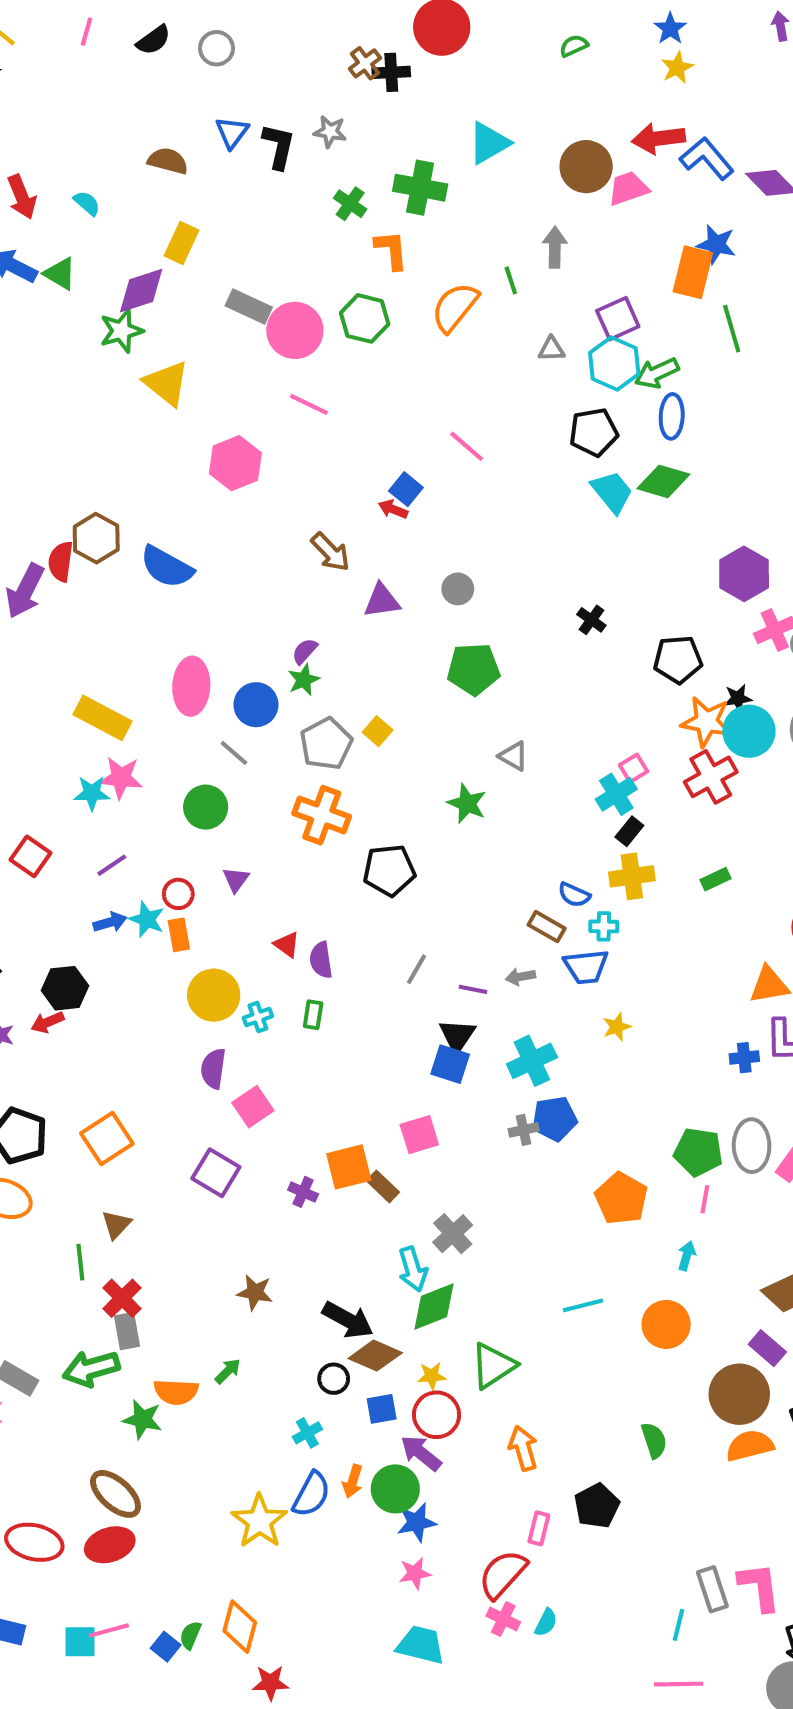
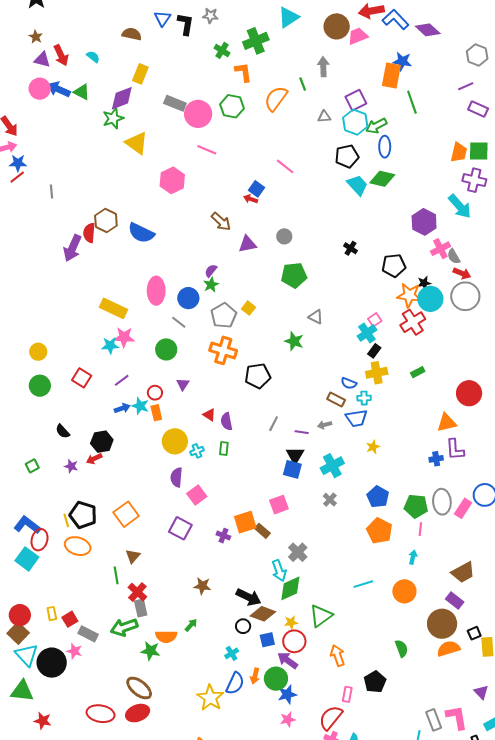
green cross: (420, 188) -> (256, 41), turned -30
blue pentagon: (555, 1119) -> (378, 497), moved, turned -30
gray cross: (524, 1130) -> (330, 500), turned -32

